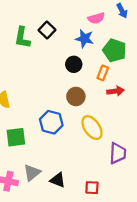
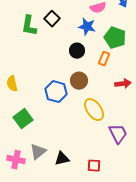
red arrow: (116, 91) -> (123, 84), moved
blue hexagon: (51, 122) -> (56, 92), moved
green square: (16, 137) -> (23, 119), turned -30
purple trapezoid: (118, 153) -> (118, 134), turned -30
black triangle: (58, 180) -> (62, 159), turned -35

